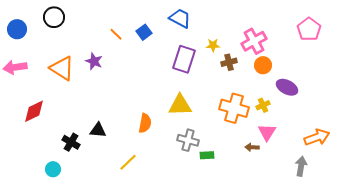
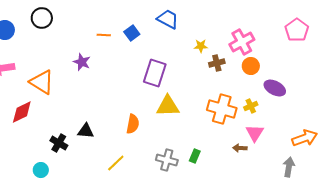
orange line: (116, 34) -> (104, 35), turned -40
purple rectangle: (184, 59) -> (155, 73), moved
orange triangle: (62, 68) -> (42, 82), moved
gray cross: (188, 140) -> (167, 160), moved
green rectangle: (207, 155) -> (195, 156), turned -64

